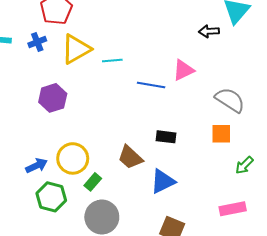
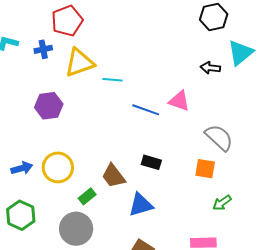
pink triangle: (183, 70) -> (179, 101), turned 35
green rectangle: (93, 182) -> (87, 196), moved
green hexagon: (51, 197) -> (21, 215), moved

